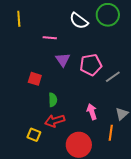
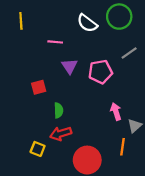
gray line: (113, 77) -> (129, 53), moved
red square: (35, 79) -> (39, 87), turned -32
pink arrow: (92, 112) -> (116, 111), moved

